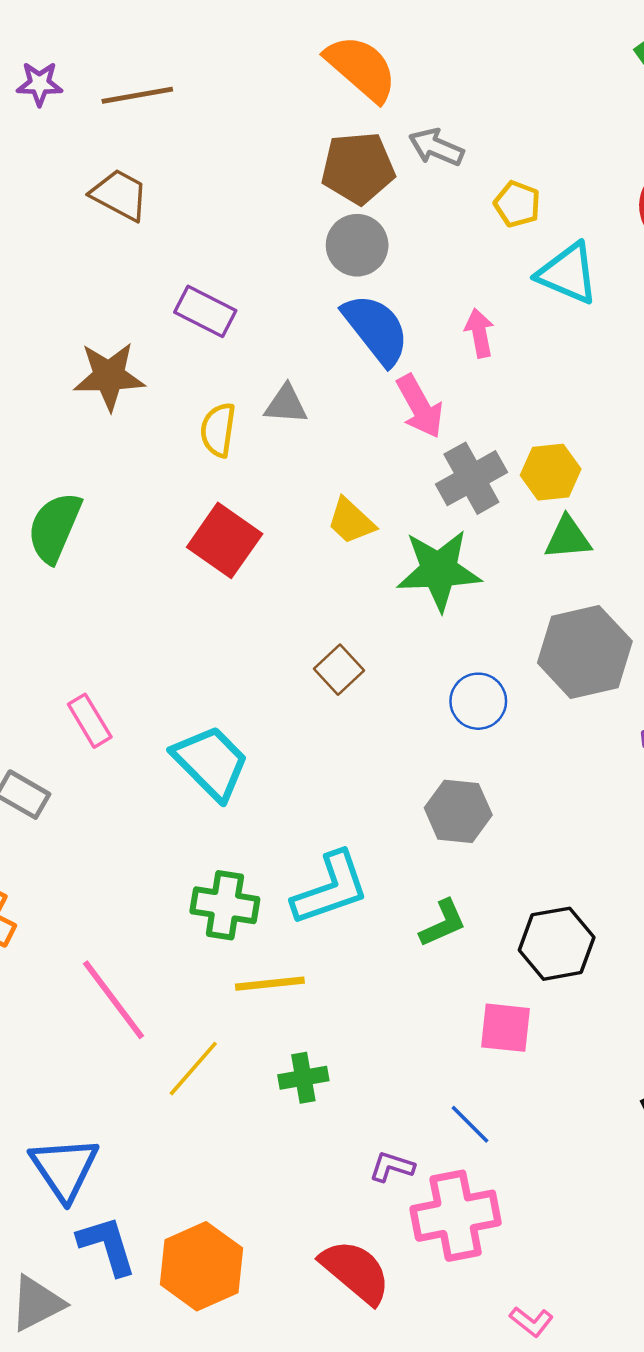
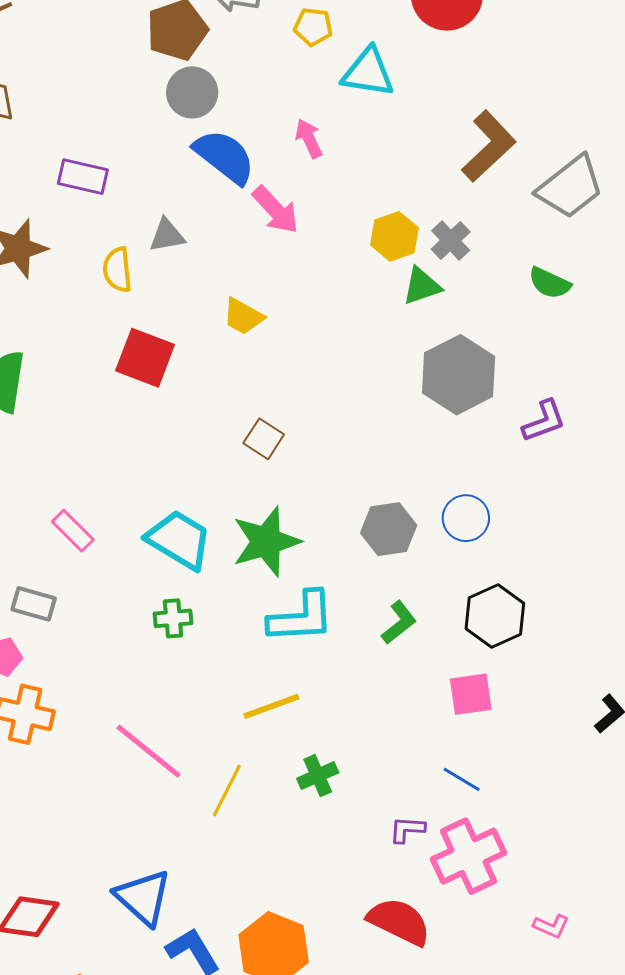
gray cross: (471, 478) -> (451, 240), moved, size x0.7
green star: (439, 570) -> (266, 541), moved
blue circle: (478, 701) -> (466, 518), moved
cyan L-shape: (331, 889) -> (301, 617), turned 30
green cross: (225, 905) -> (173, 618), moved, size x0.7

